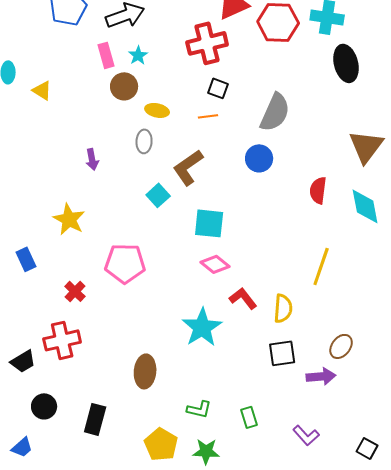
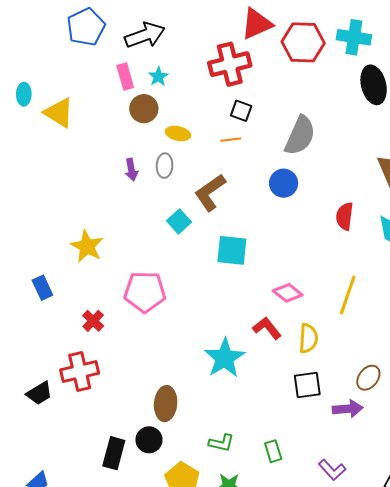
yellow triangle: (42, 90) -> (59, 113), size x1.5
purple arrow: (92, 159) -> (131, 170), moved
pink diamond: (215, 264) -> (288, 293), moved
black circle: (44, 406) -> (149, 440), moved

